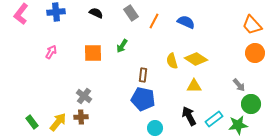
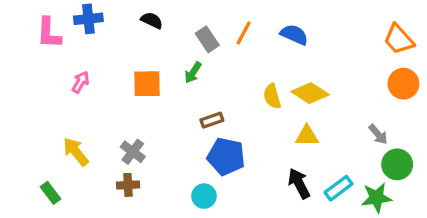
gray rectangle: (131, 13) -> (207, 39), moved
pink L-shape: (21, 14) -> (49, 33), moved, turned -35
brown rectangle: (143, 75) -> (212, 120), moved, turned 64
yellow arrow: (58, 122) -> (76, 152), moved, turned -78
cyan circle: (155, 128) -> (204, 196), moved

